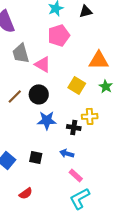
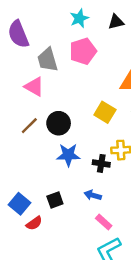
gray trapezoid: (21, 53) -> (48, 60), moved
pink triangle: (43, 64) -> (34, 87), moved
black square: (36, 157) -> (55, 200), turned -32
red semicircle: (26, 193) -> (34, 223), moved

